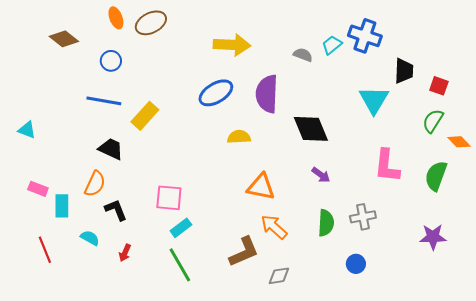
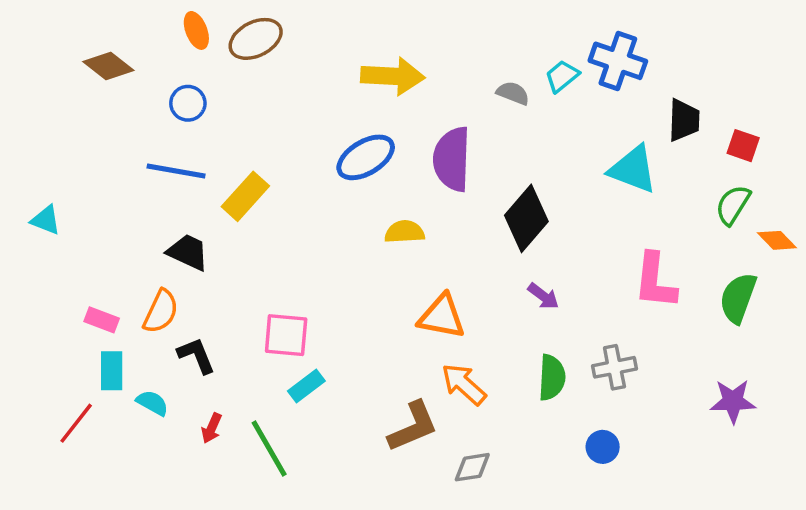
cyan triangle: (374, 100) -> (633, 169), turned -40
black diamond: (311, 129) -> (526, 218), turned 63
pink rectangle: (38, 189) -> (102, 320), moved
cyan rectangle: (62, 206) -> (112, 371), moved
red line: (45, 250) -> (76, 423), turned 60
green line: (180, 265) -> (269, 449), moved

